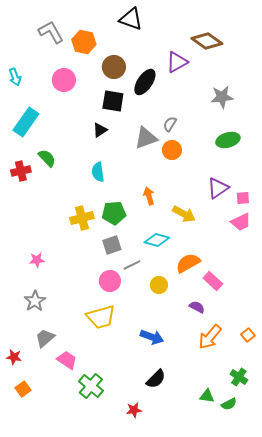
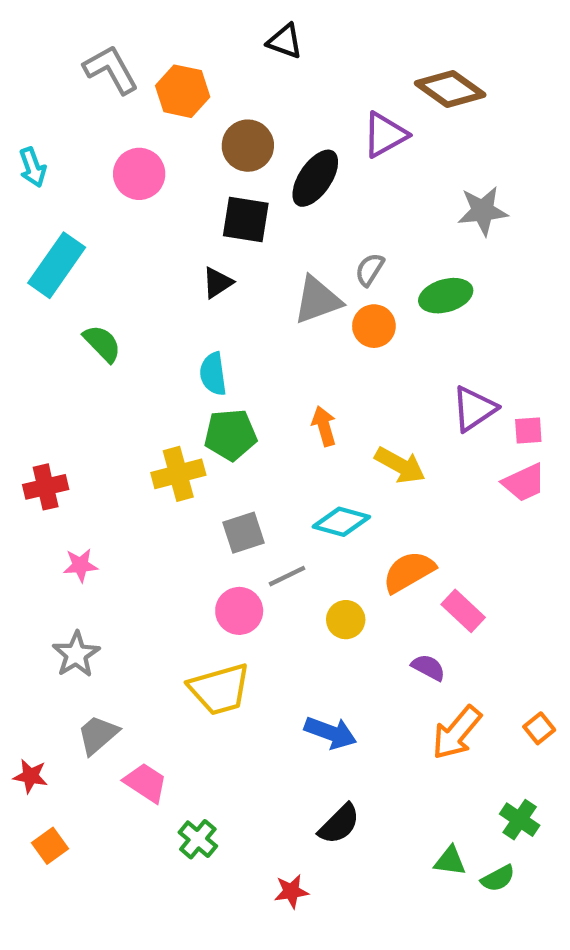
black triangle: (131, 19) -> (285, 41), size x0.7
green ellipse: (228, 140) -> (446, 296), moved
red cross: (21, 171) -> (46, 487), moved
green pentagon: (114, 213) -> (230, 435), moved
green cross: (91, 386) -> (198, 839), size x0.7

